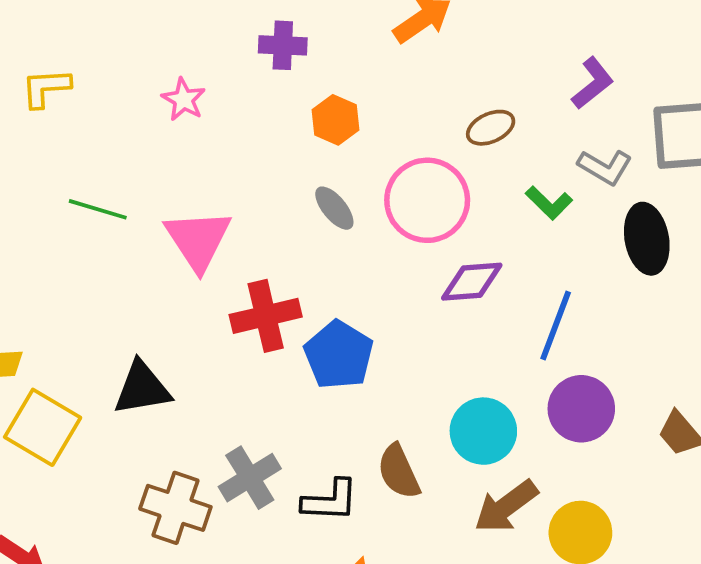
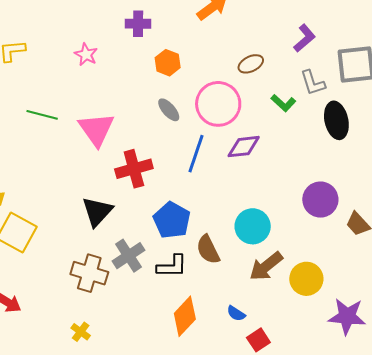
gray L-shape: (605, 167) -> (313, 83), turned 44
blue line: (556, 326) -> (196, 154), moved
blue pentagon: (339, 355) -> (172, 220), moved
black triangle: (142, 388) -> (97, 212), moved, turned -36
purple circle: (581, 409) -> (320, 200), moved

